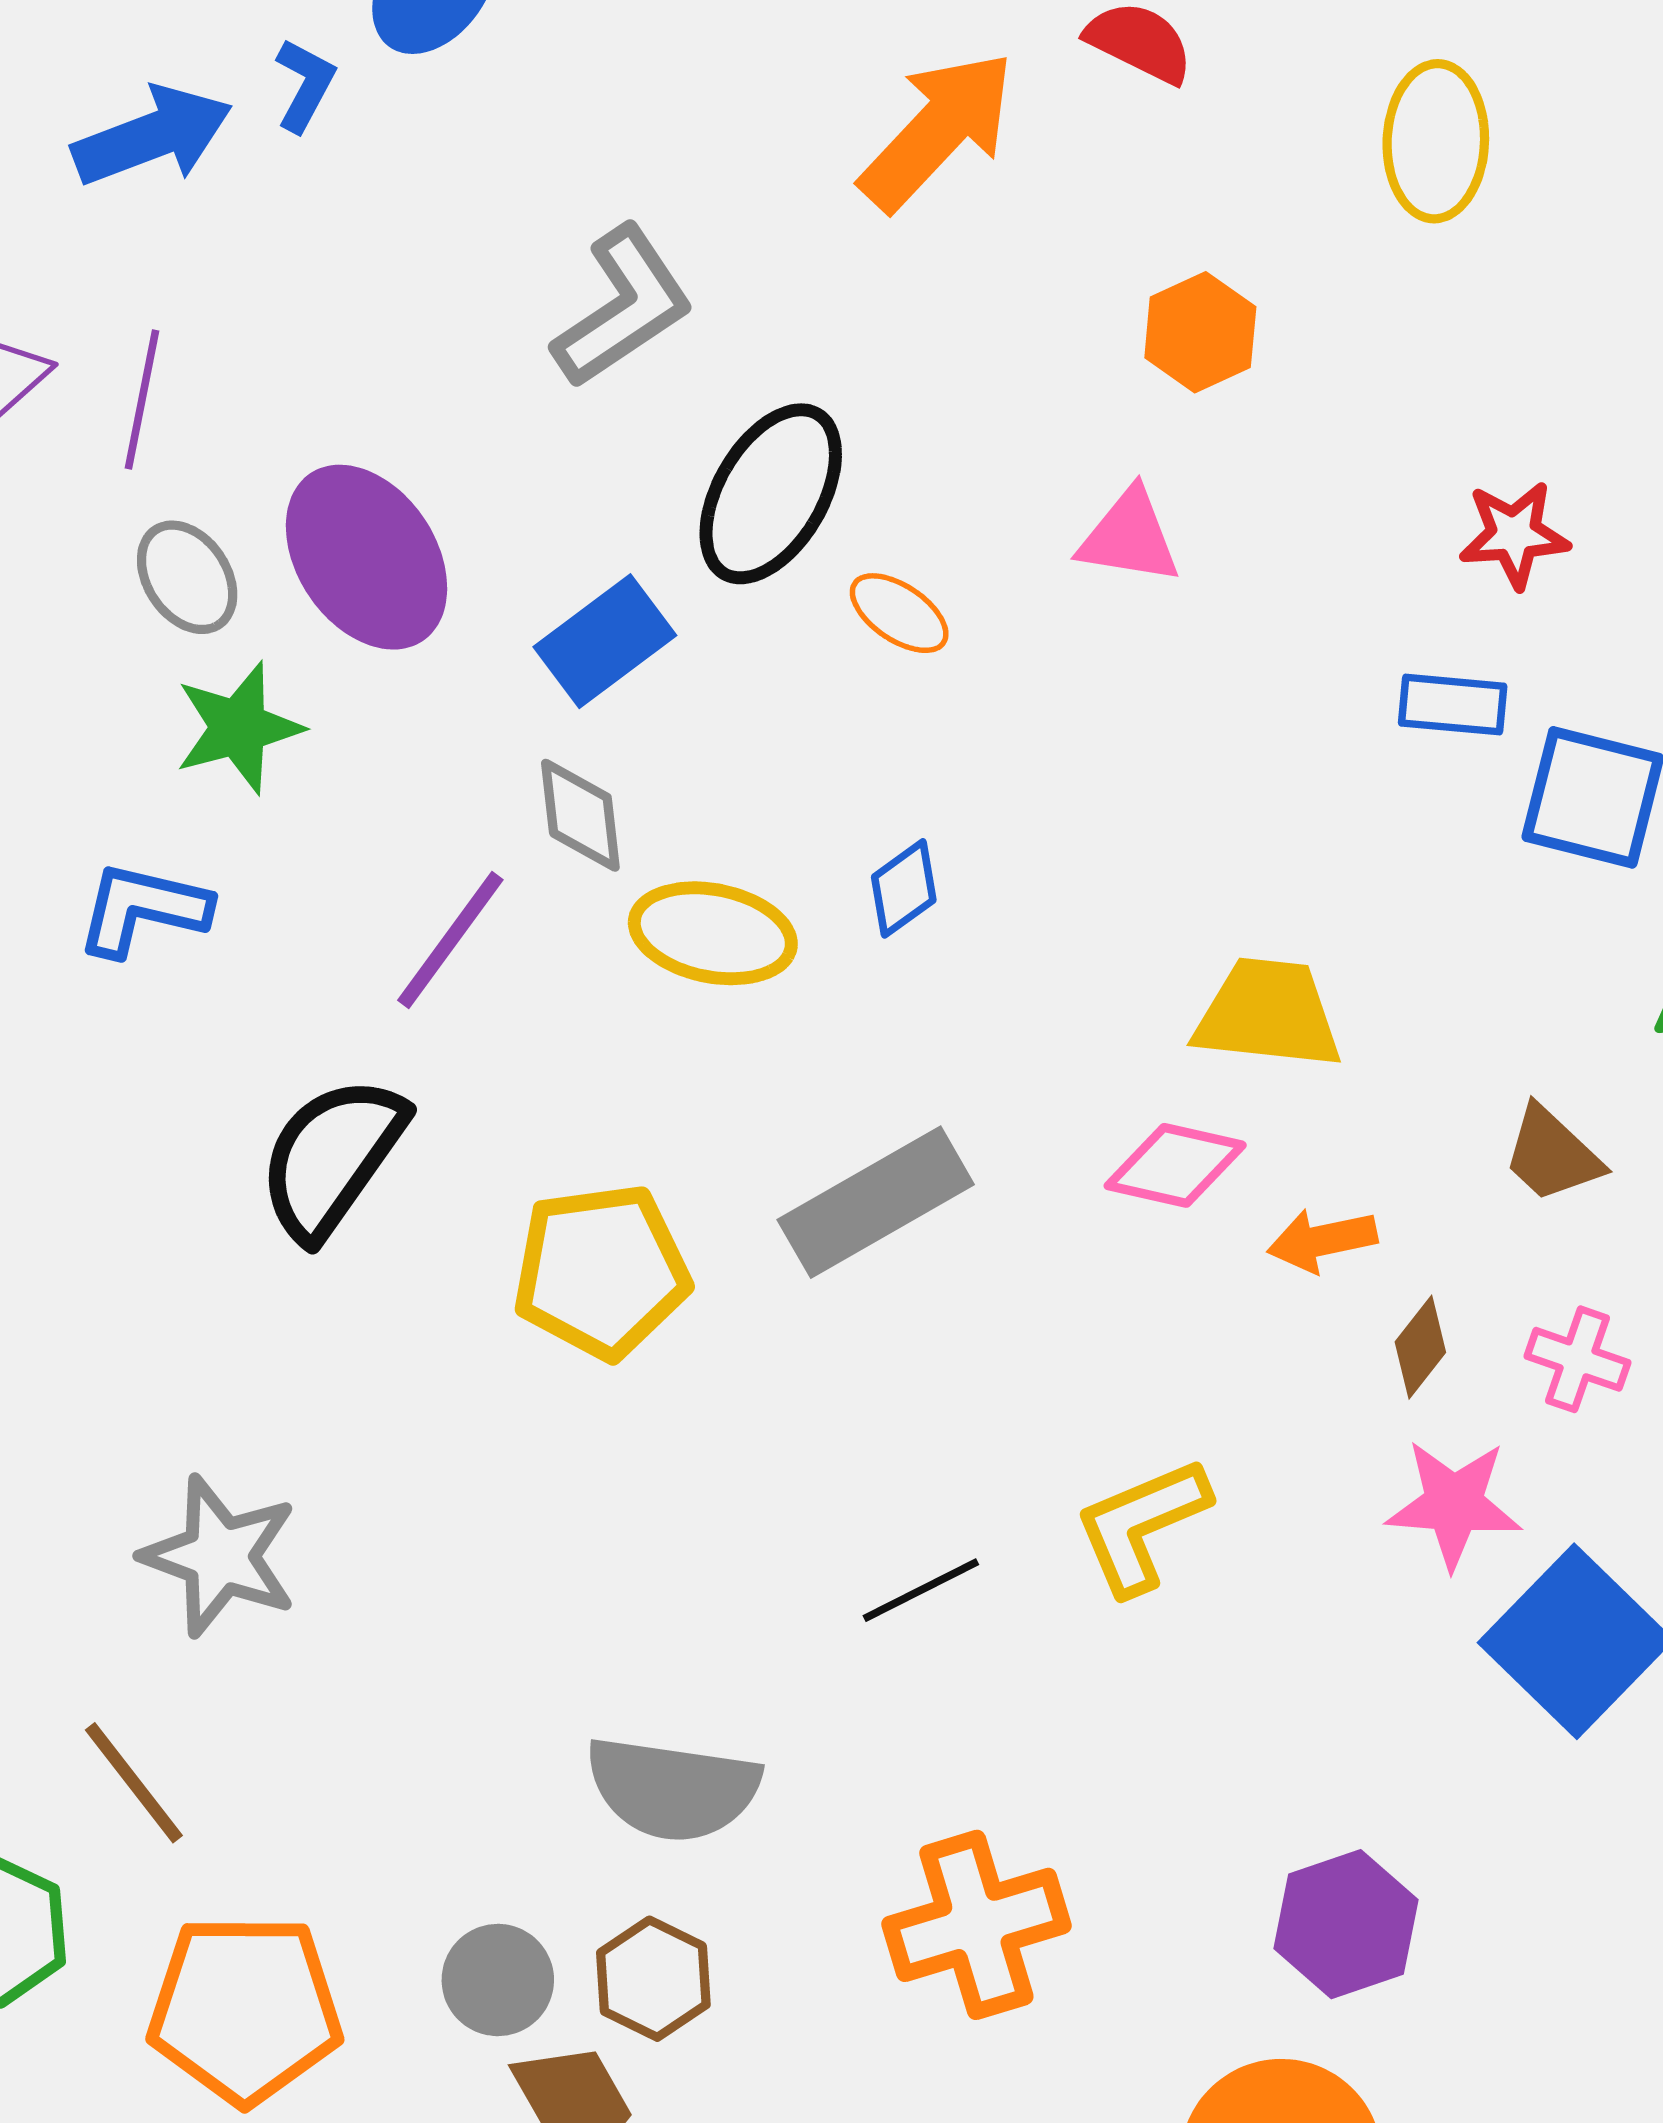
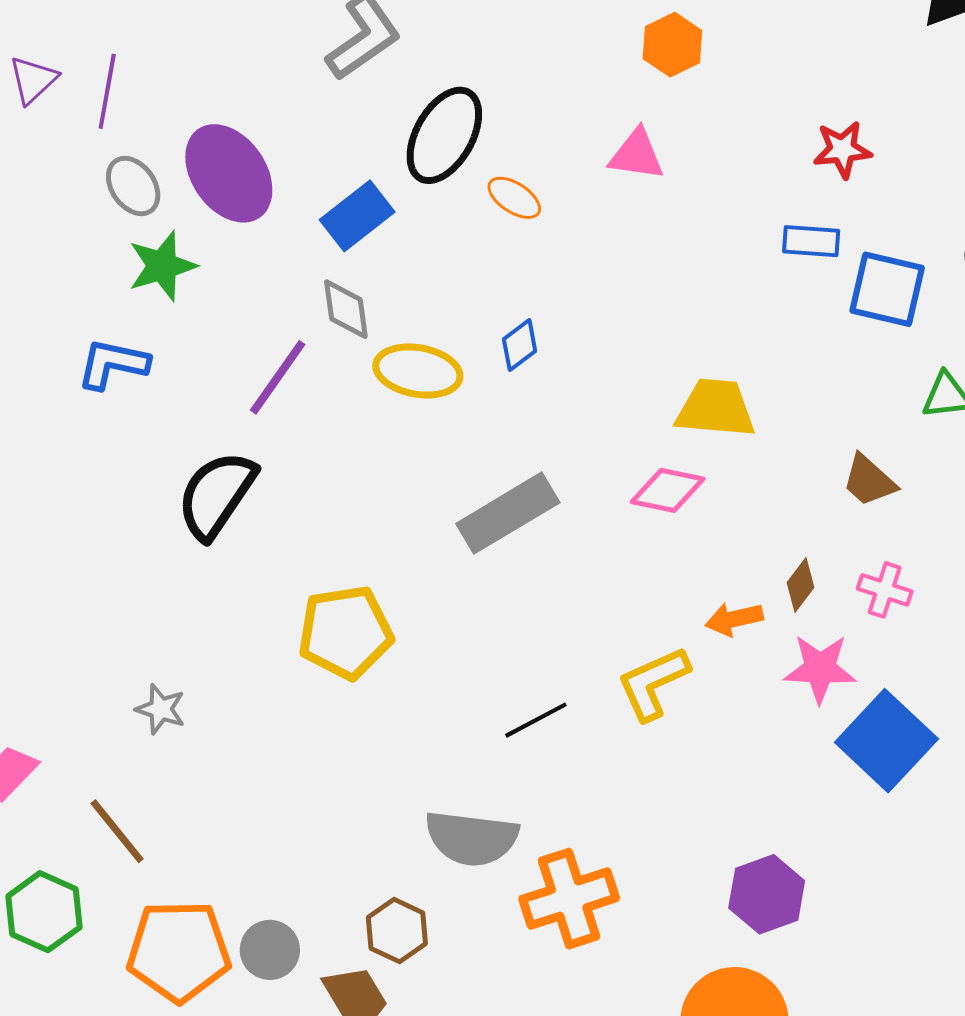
orange arrow: (1322, 1240) -> (734, 619), moved
yellow pentagon: (601, 1271) -> (345, 632), moved
gray star: (220, 1556) -> (161, 709), size x0.6
gray semicircle: (673, 1789) -> (472, 838), moved
gray circle: (498, 1980) -> (270, 950), moved

